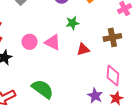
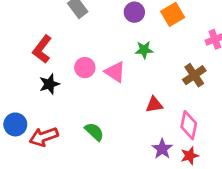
brown cross: (112, 37) -> (194, 75), turned -30
red triangle: (83, 49) -> (154, 105), moved
green semicircle: (43, 89) -> (94, 132), size x0.7

